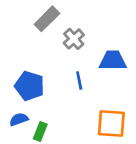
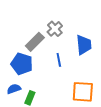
gray rectangle: (47, 19) -> (35, 42), moved
blue trapezoid: (113, 60) -> (84, 45), turned 85

